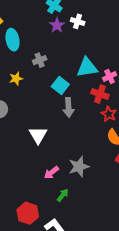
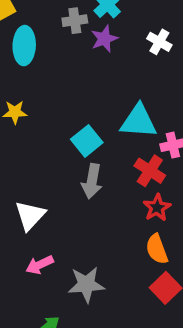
white cross: (78, 21) -> (159, 42), moved
gray cross: (40, 60) -> (75, 21), moved
pink arrow: (51, 173) -> (40, 265), moved

